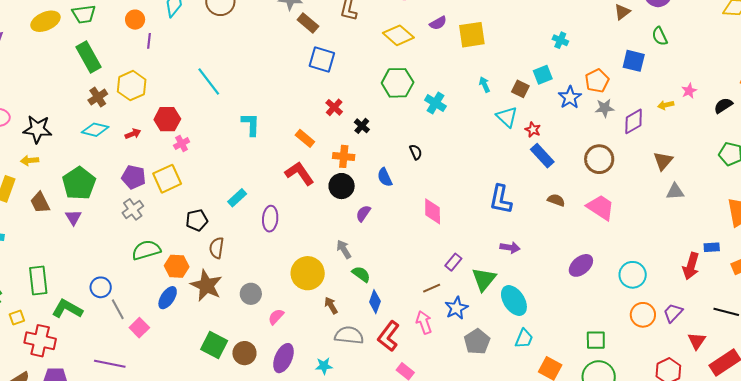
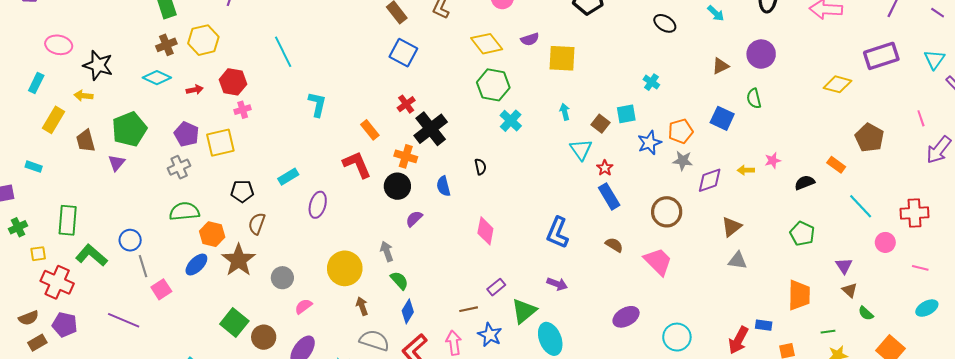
green hexagon: (398, 83) -> (493, 85), moved
black cross: (362, 126) -> (431, 129), size x2.0
blue star: (456, 308) -> (490, 335), turned -30

